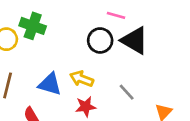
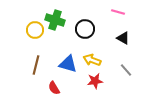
black circle: (100, 40) -> (85, 29), moved
black triangle: (135, 40) -> (123, 38), moved, size x0.6

